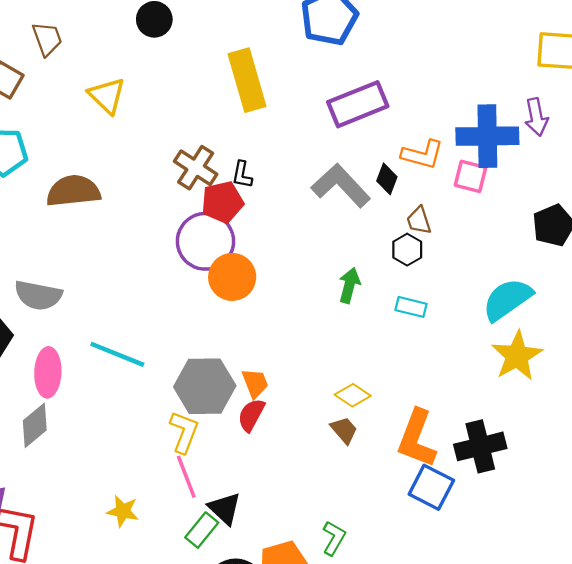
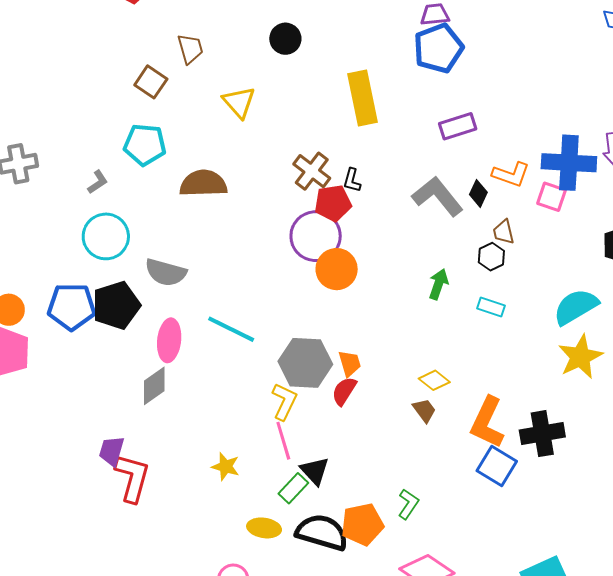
purple rectangle: (358, 104) -> (458, 126), size x0.7

